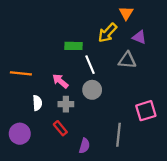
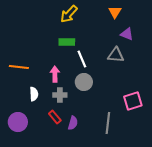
yellow arrow: (107, 33) -> (69, 14), moved
pink arrow: (60, 81) -> (55, 74), turned 49
purple semicircle: (84, 146) -> (73, 123), moved

